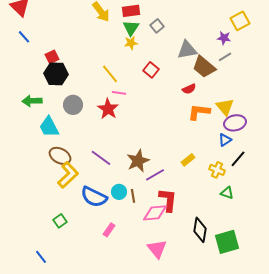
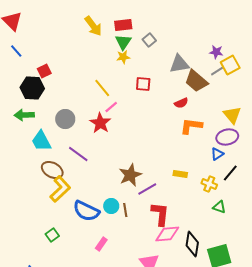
yellow square: (240, 21) -> (230, 65), moved
red square: (151, 70) -> (143, 84), turned -35
black hexagon: (56, 74) -> (32, 88), moved
pink line: (119, 93) -> (111, 107), turned -48
yellow triangle: (225, 107) -> (232, 115), moved
purple line: (101, 158) -> (78, 154), moved
yellow rectangle: (188, 160) -> (180, 174), turned 48
pink diamond: (155, 213) -> (167, 234), moved

